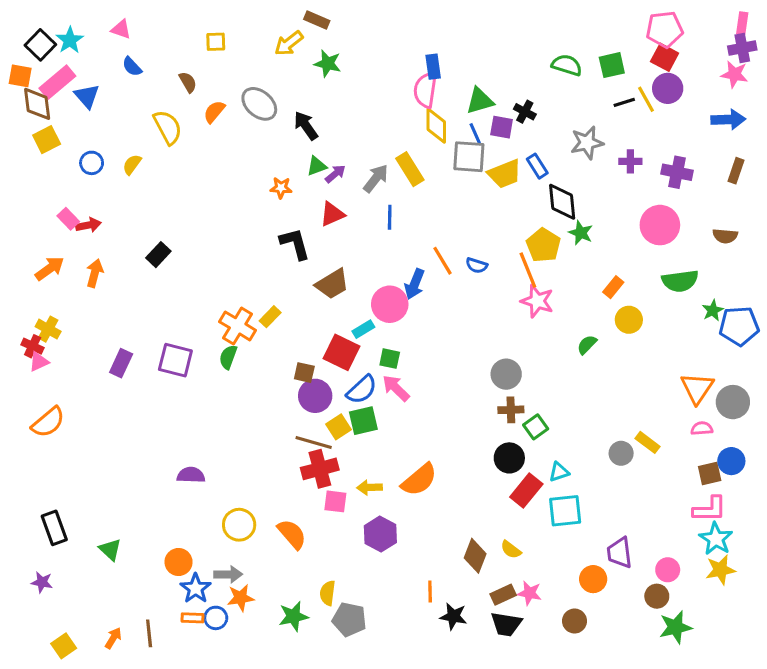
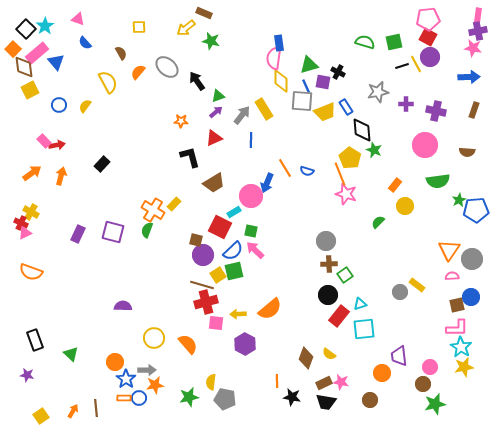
orange square: (20, 76) -> (13, 49), turned 35
green triangle: (317, 166) -> (218, 96), moved
orange semicircle: (48, 422) -> (31, 272), turned 60

